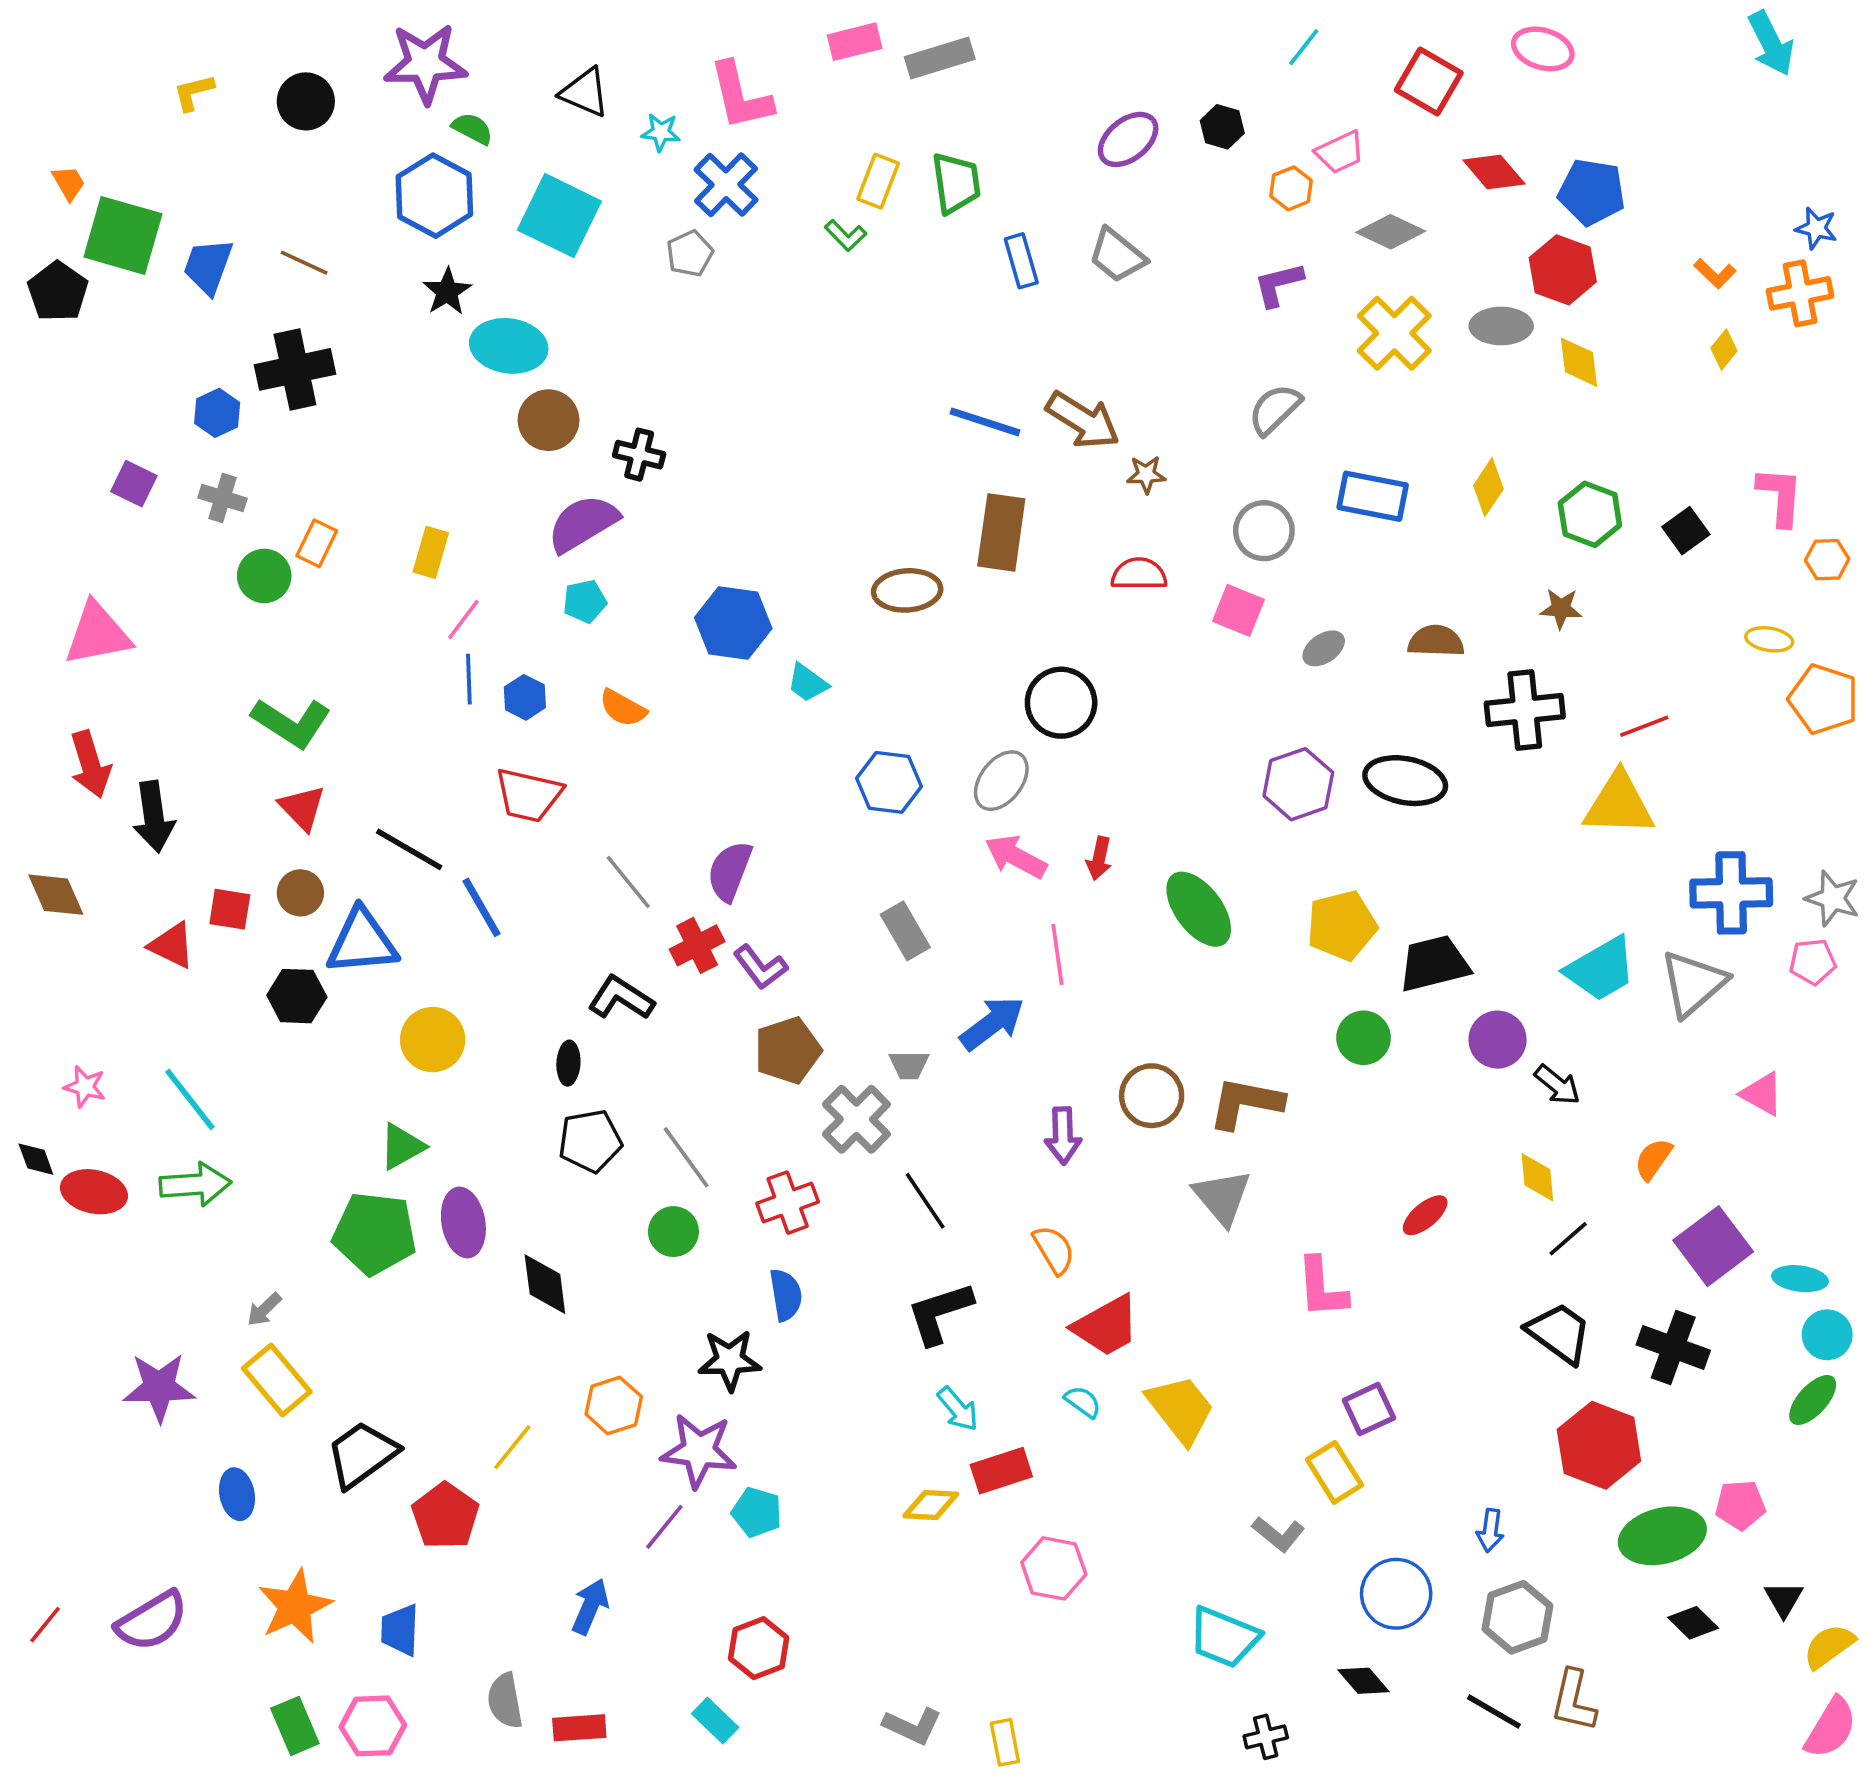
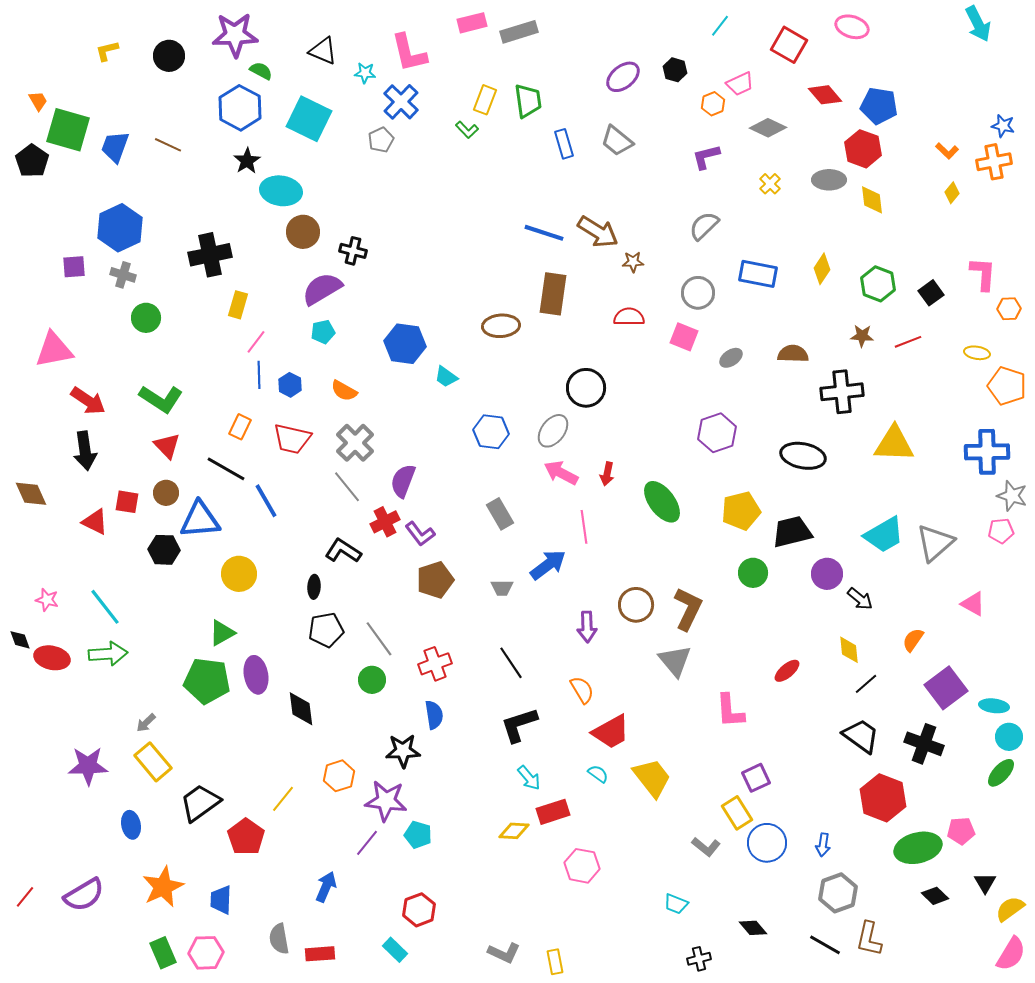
yellow cross: (1394, 333) -> (770, 184), size x0.5
black cross: (295, 369) -> (210, 255), moved
blue hexagon: (217, 413) -> (120, 228), size x1.8
purple square: (134, 484) -> (74, 267), turned -30
orange rectangle: (317, 543) -> (240, 427), moved
red line: (1644, 726) -> (908, 342), moved
red arrow: (90, 764) -> (88, 401), moved, turned -39
black ellipse: (1405, 781) -> (803, 456), moved
blue cross: (1731, 893) -> (987, 452), moved
brown L-shape: (1246, 1103) -> (688, 609), turned 105
gray cross: (856, 1119) -> (355, 443), moved
blue circle: (1396, 1594) -> (767, 843), moved
cyan trapezoid: (1224, 1637) -> (676, 904), size x0.6

